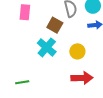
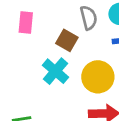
yellow circle: (77, 51) -> (98, 77), size x1.5

